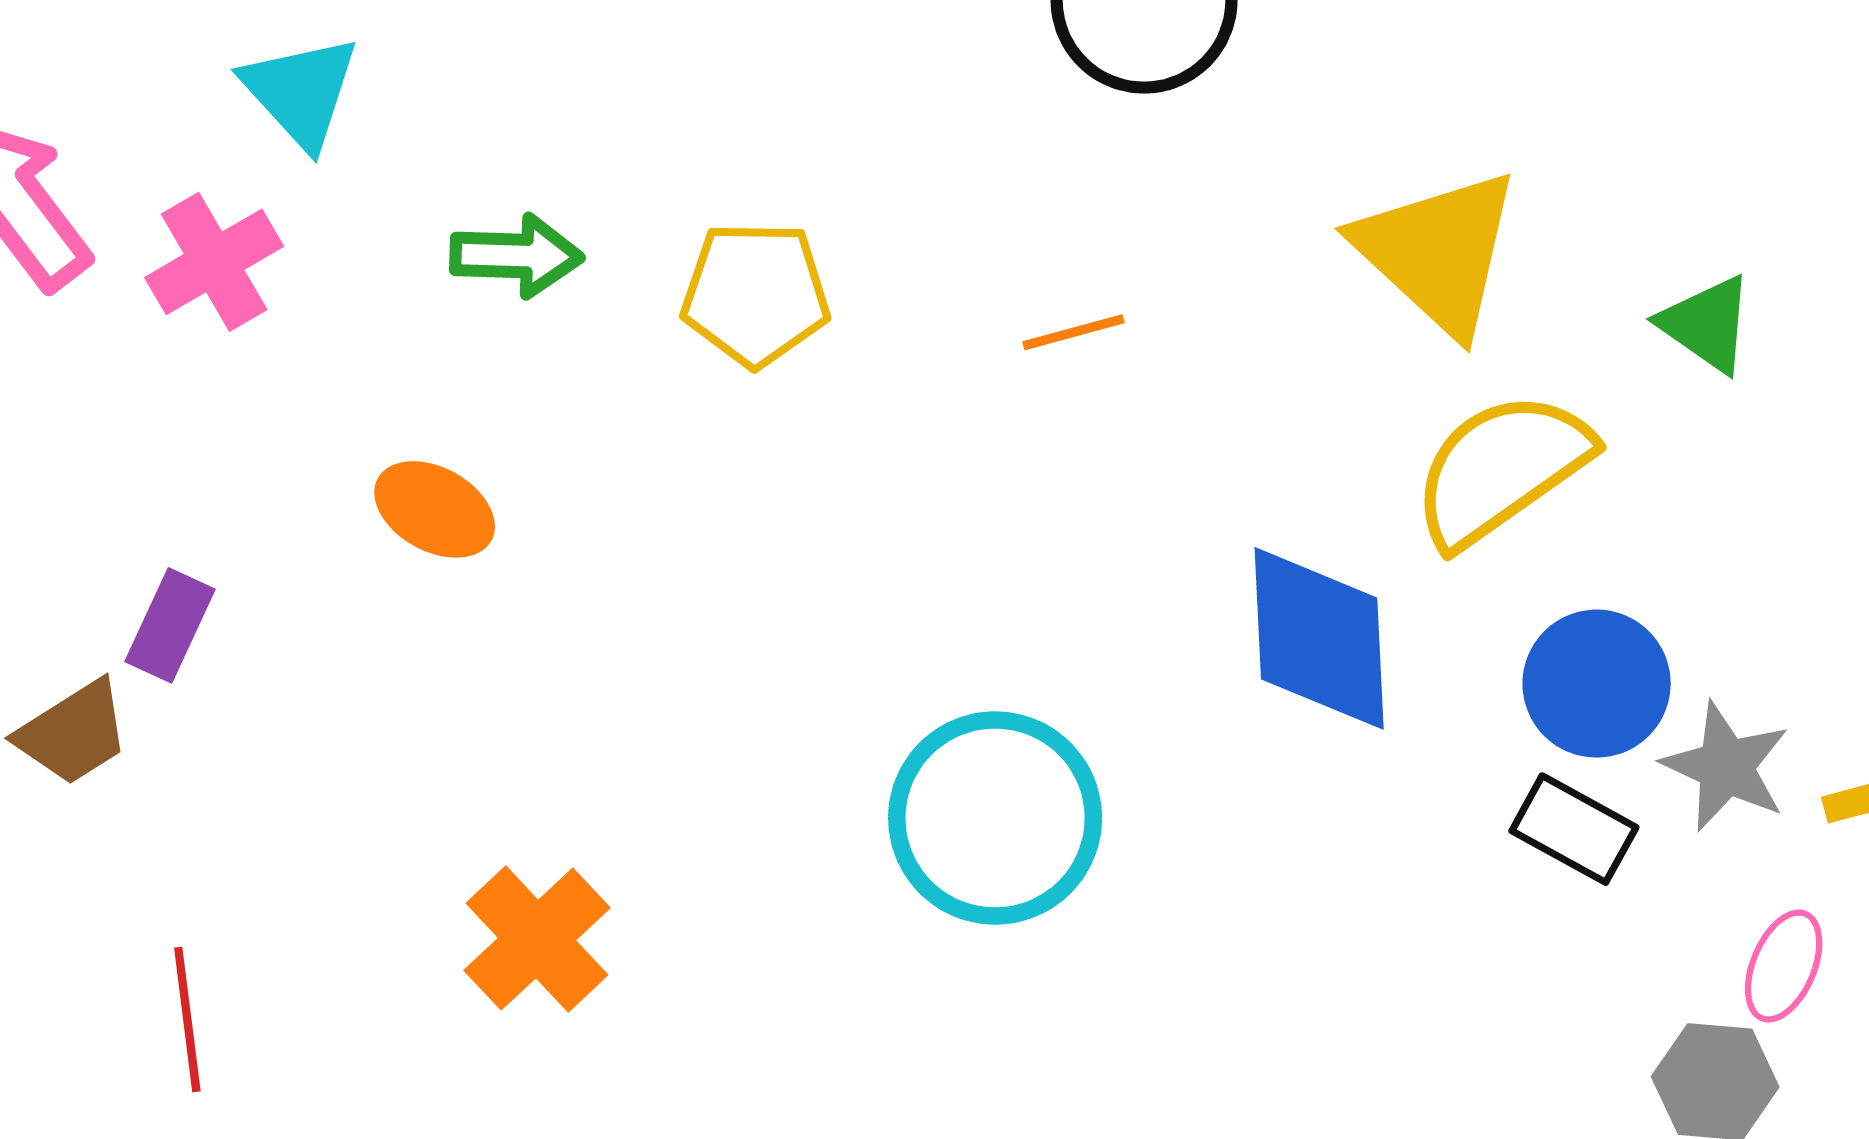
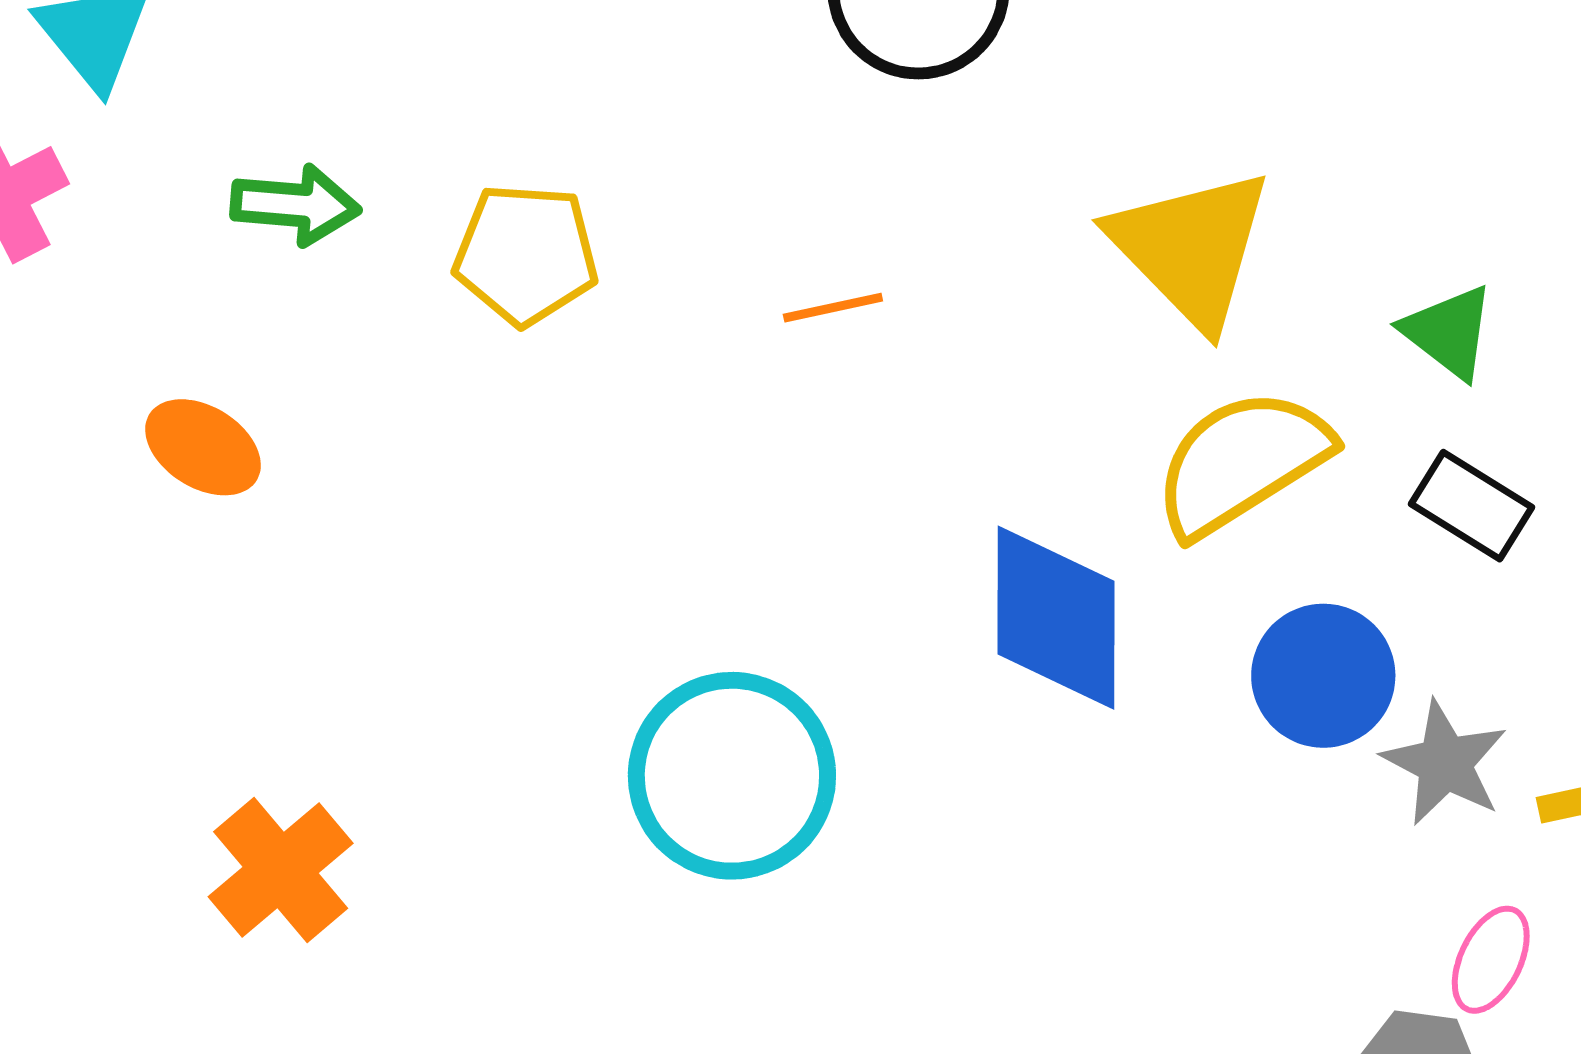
black rectangle: (1574, 829) -> (1472, 506), moved

